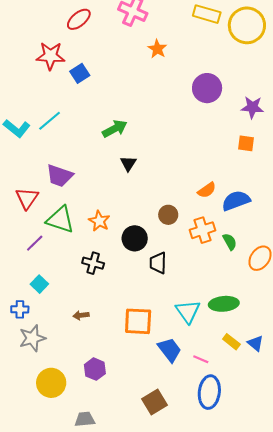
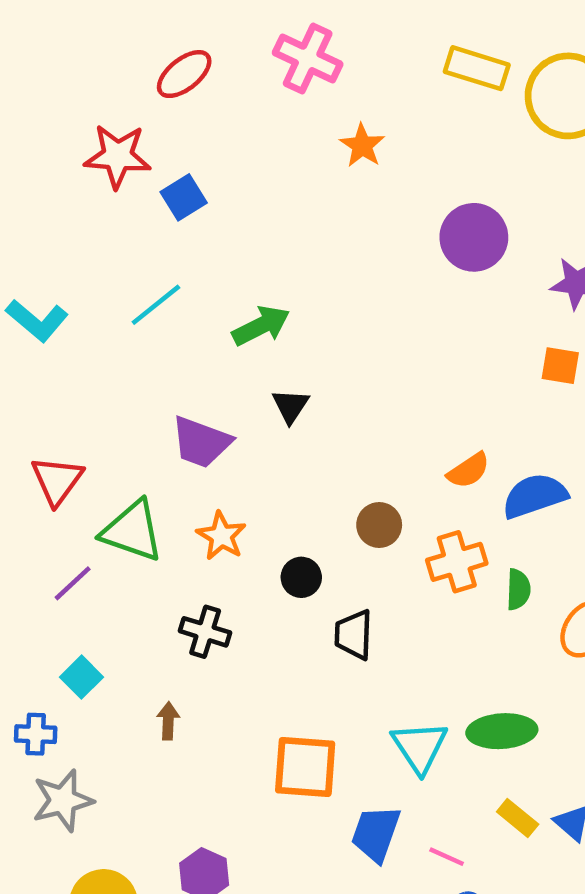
cyan line: (50, 121) -> (156, 305), moved
purple trapezoid: (60, 176) -> (201, 442), moved
black circle: (135, 238) -> (301, 577), size x0.7
green semicircle: (230, 242) -> (518, 589), turned 30
brown arrow: (81, 315) -> (168, 721), moved, turned 98
blue trapezoid: (170, 350) -> (376, 834), turned -124

